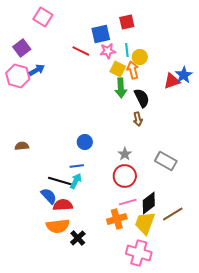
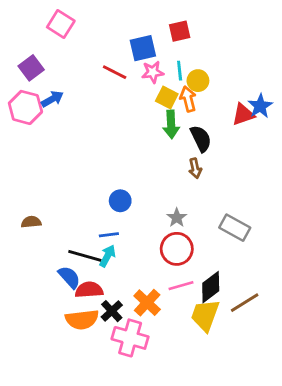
brown semicircle: (22, 146) -> (31, 222), moved
orange cross: (117, 219) -> (147, 303), moved, turned -30
black cross: (78, 238) -> (112, 311), moved
pink cross: (139, 253) -> (130, 338), moved

